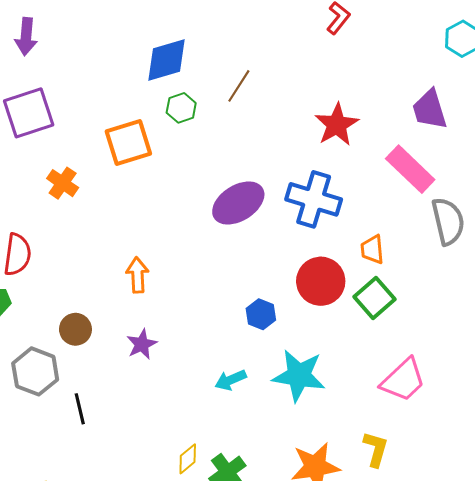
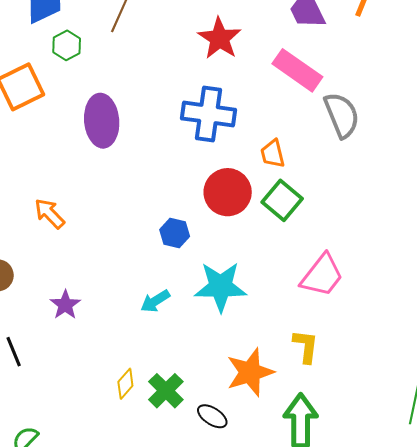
purple ellipse: (238, 203) -> (102, 121), moved, turned -54
orange arrow: (137, 275) -> (49, 214), turned -32
purple star: (142, 344) -> (65, 305), moved

